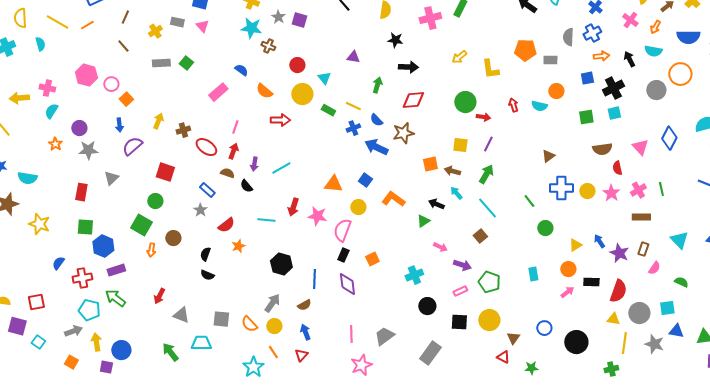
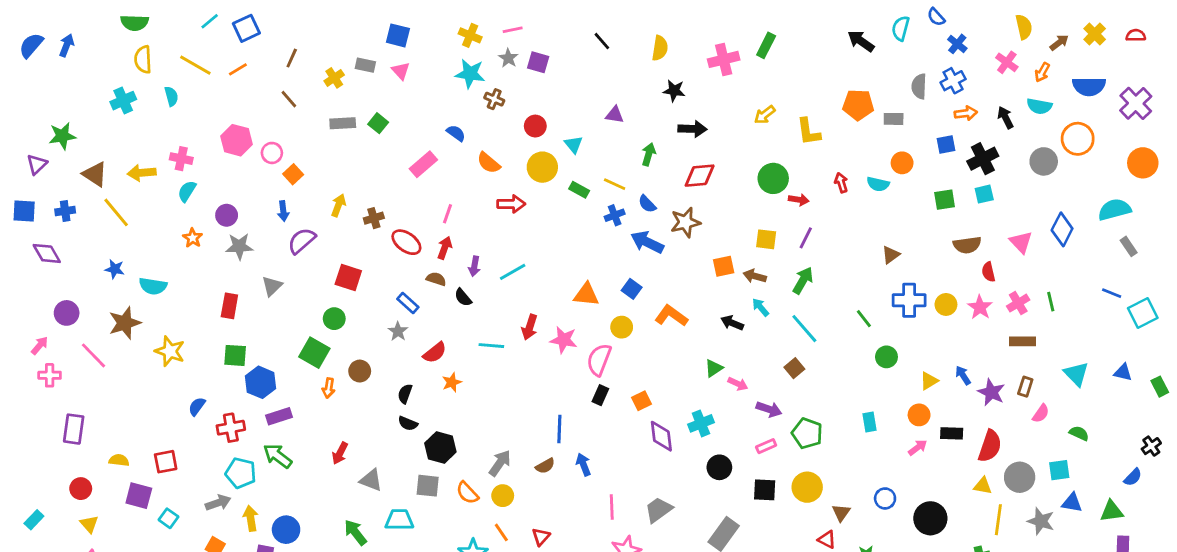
green triangle: (423, 221) -> (714, 368), moved
black hexagon: (281, 264) -> (440, 447), moved
purple diamond: (347, 284) -> (661, 436), moved
blue arrow: (305, 332) -> (583, 464), moved

